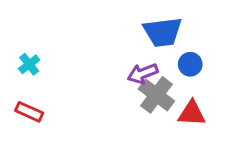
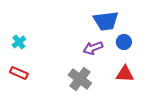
gray cross: (156, 95) -> (80, 79), moved

